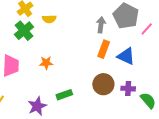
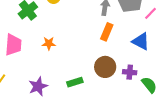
blue triangle: (126, 56) -> (141, 41), moved
green rectangle: (64, 95) -> (75, 82), moved

